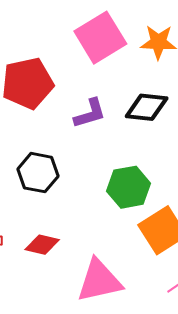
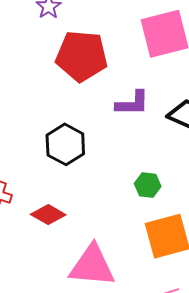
green hexagon: (129, 187) -> (148, 185), size x0.6

